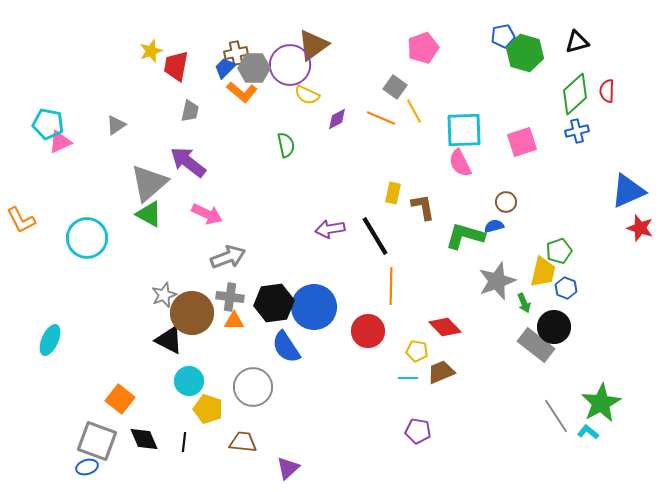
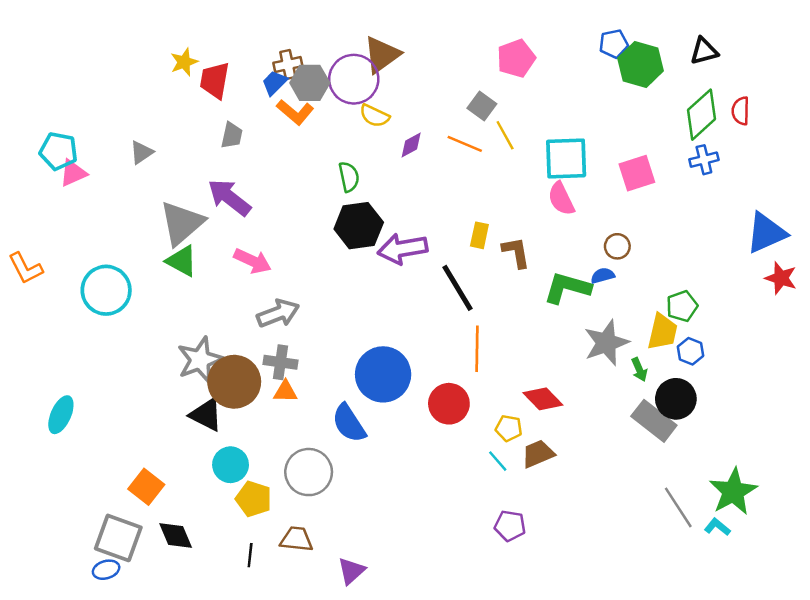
purple arrow: (330, 229) -> (403, 249), moved, size x1.4
gray star: (164, 295) -> (200, 360), size x1.5
black hexagon: (274, 303) -> (359, 226), moved
cyan line: (408, 378) -> (498, 461), turned 48
black line: (184, 442) -> (250, 555), moved

